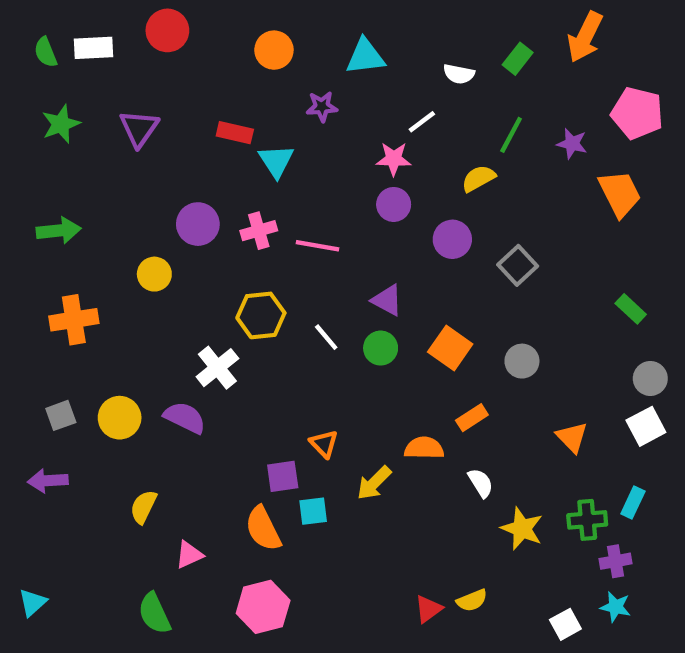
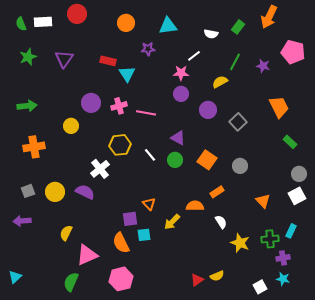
orange trapezoid: (620, 194) -> (279, 107), moved
pink triangle: (189, 555) -> (87, 255), size x1.6
green semicircle: (154, 613) -> (71, 282), turned 48

